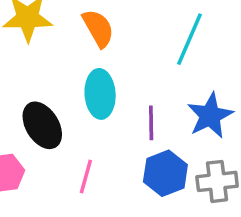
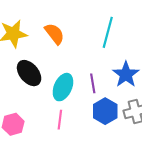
cyan ellipse: (100, 94) -> (63, 87), moved, turned 36
black ellipse: (42, 125) -> (29, 73), moved

